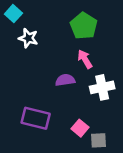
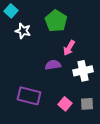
green pentagon: (84, 26) -> (56, 21), moved
pink arrow: (85, 59) -> (69, 48), turned -119
gray square: (98, 140) -> (87, 104), moved

